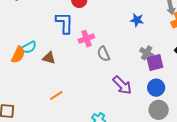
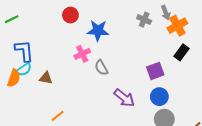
blue star: (137, 20) -> (98, 31), moved, size x1.5
blue L-shape: (65, 23) -> (24, 51), moved
gray cross: (147, 53) -> (144, 20), moved

